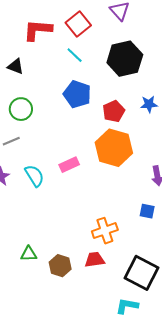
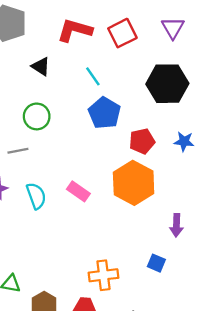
cyan line: (75, 55) -> (93, 76), moved
pink rectangle: (69, 165) -> (78, 191), turned 48

